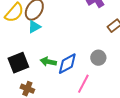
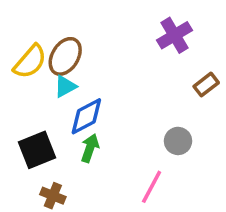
green arrow: (48, 62) -> (90, 148), turned 98
blue diamond: (67, 64) -> (86, 116), moved

